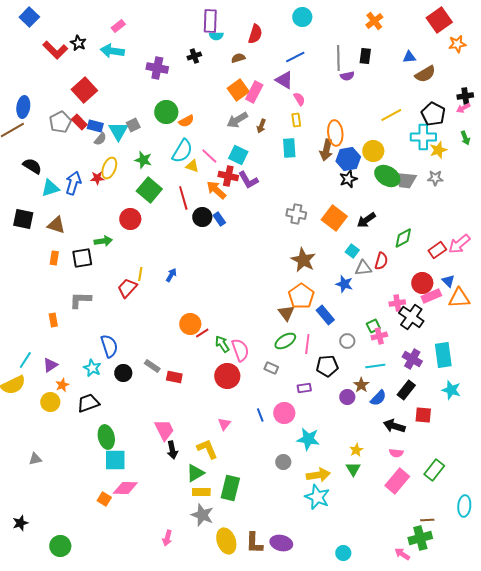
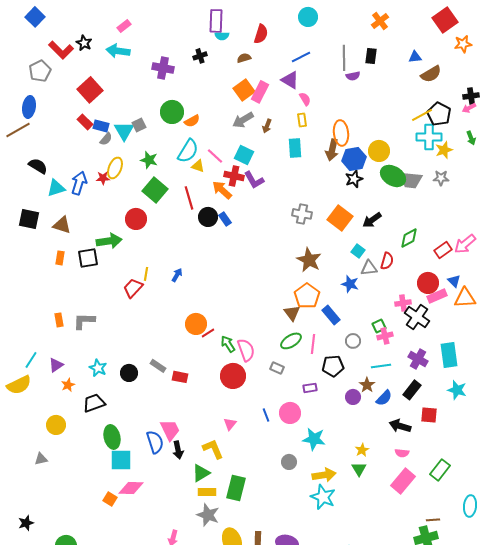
yellow line: (391, 115) -> (422, 115), moved
gray pentagon: (60, 122) -> (40, 71), moved
green arrow: (103, 241) -> (109, 241), size x1.4
gray L-shape: (80, 300) -> (84, 321), moved
blue semicircle: (109, 346) -> (155, 442), moved
yellow circle: (50, 402) -> (56, 425), moved

